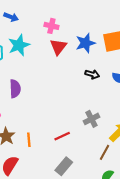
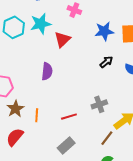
red triangle: (58, 47) -> (62, 39), moved
black arrow: (92, 74) -> (106, 62), turned -64
purple semicircle: (15, 89) -> (47, 71), moved

